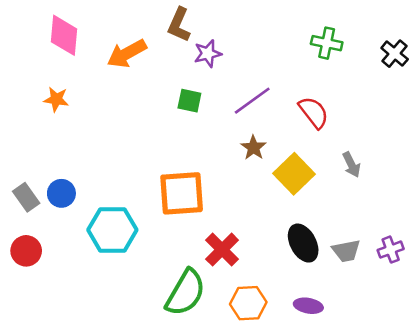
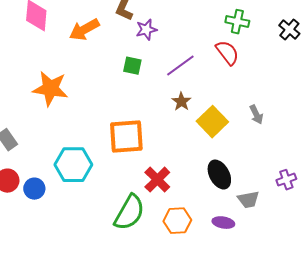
orange star: (56, 99) -> (50, 89), moved, size x1.8
red semicircle: (314, 112) -> (227, 53), moved
blue circle: (61, 193) -> (34, 189), moved
gray trapezoid: (346, 251) -> (248, 200), moved

